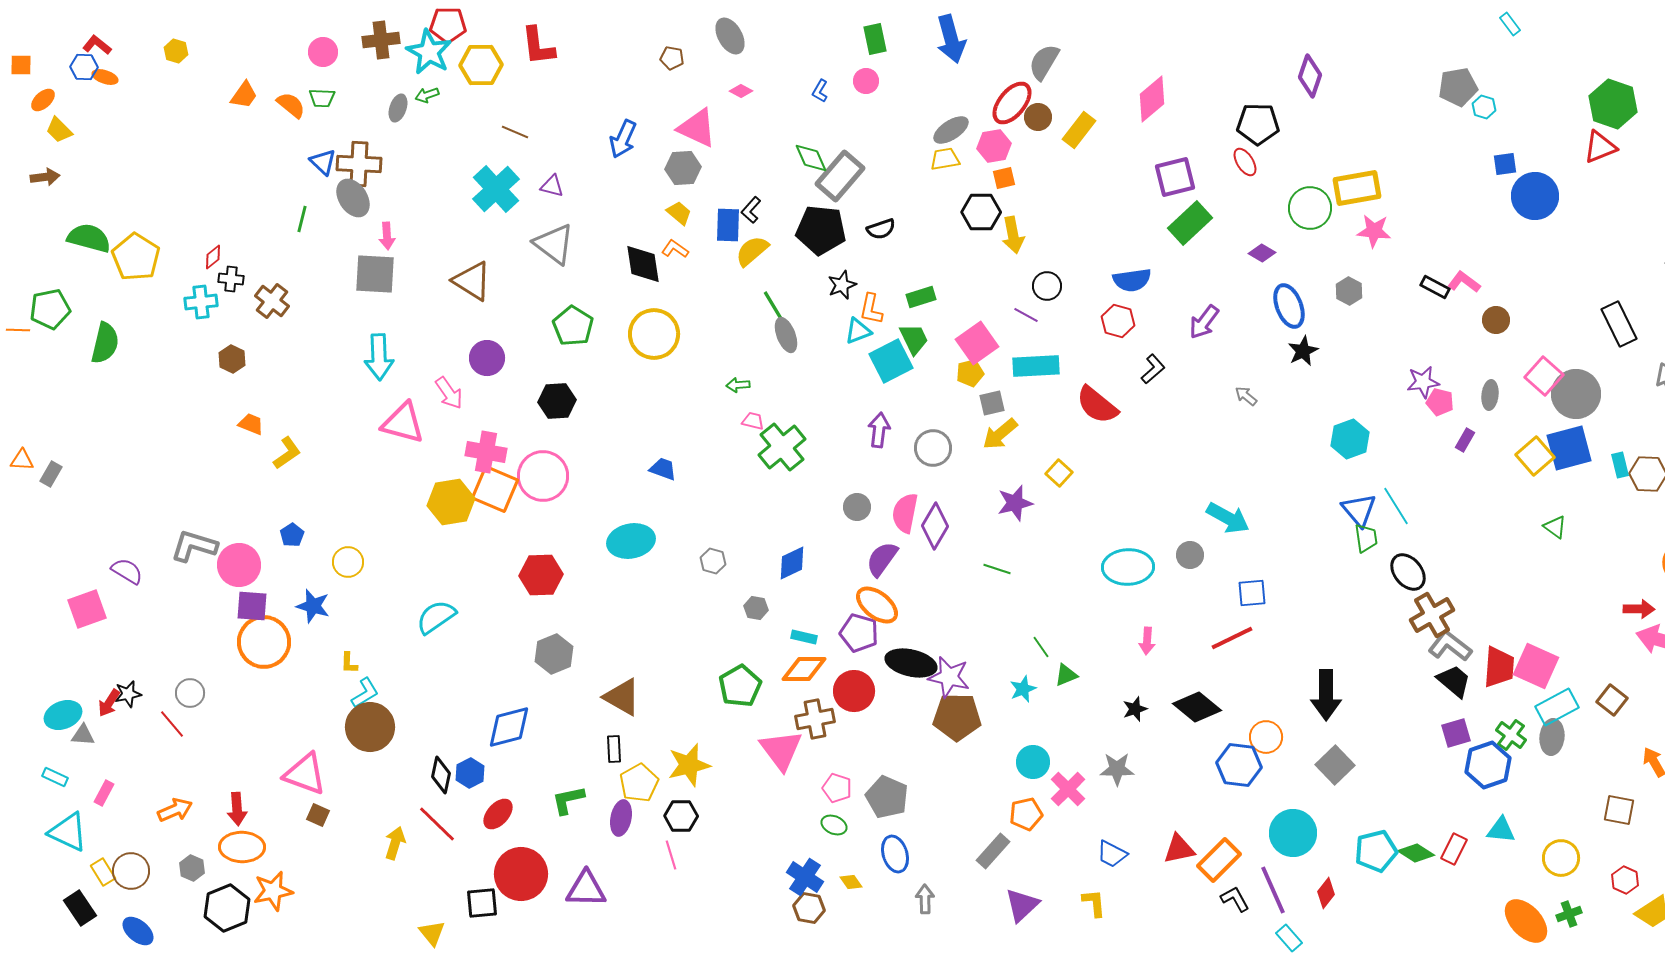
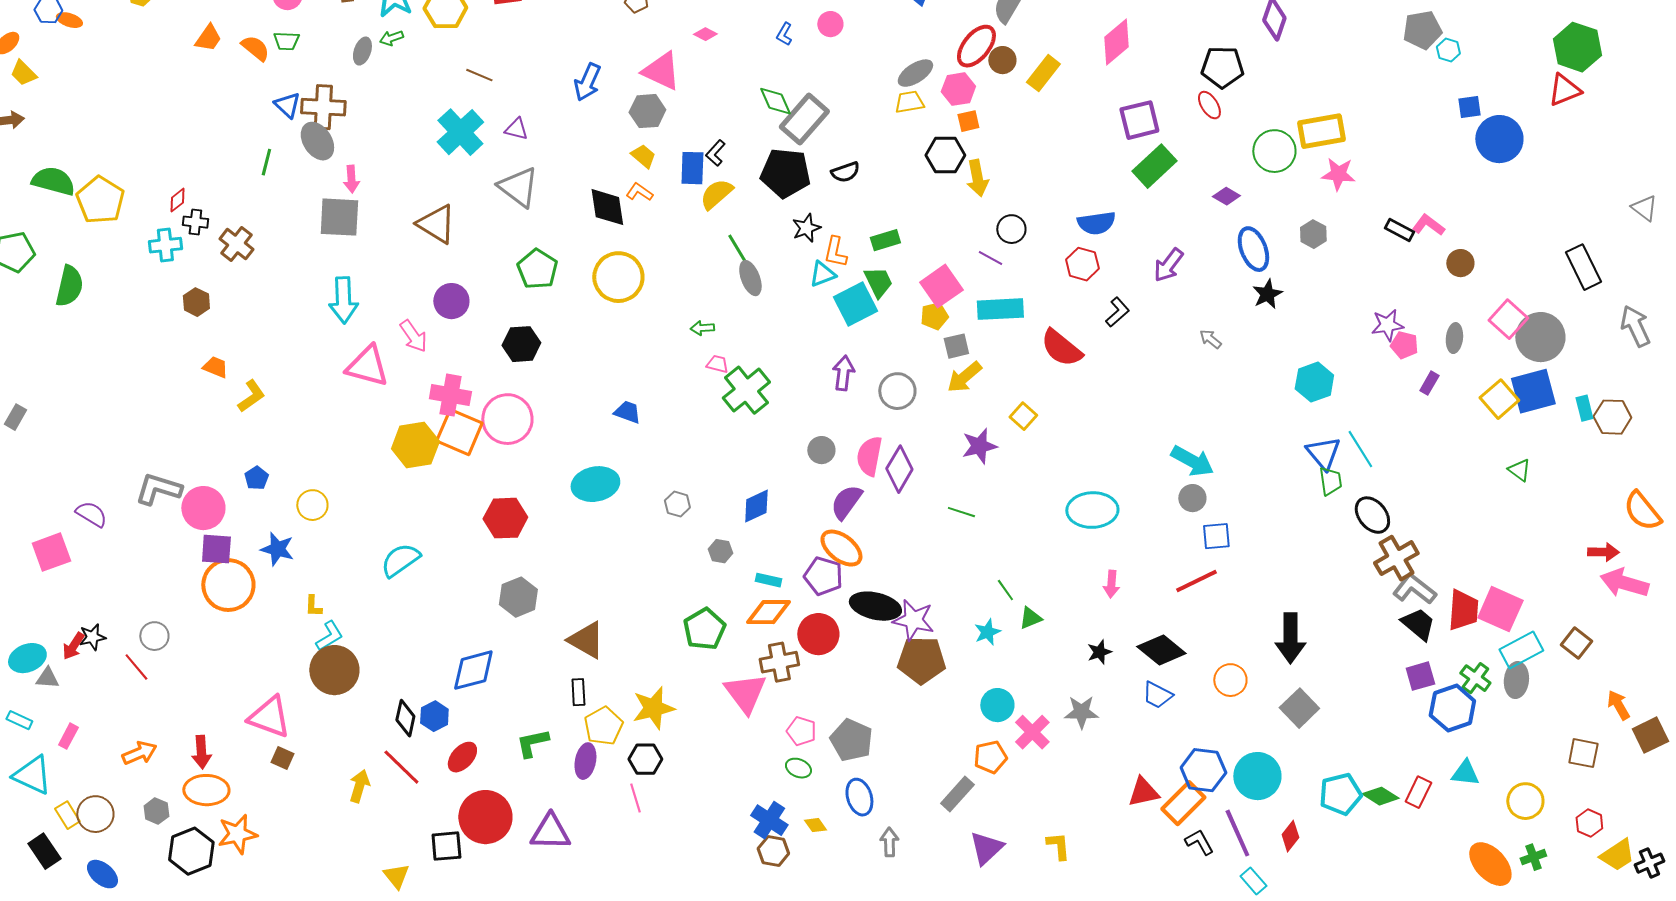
gray circle: (1190, 555) -> (1192, 498), moved
blue hexagon: (1239, 765) -> (1203, 770), moved
blue trapezoid: (1112, 854) -> (1157, 695), moved

